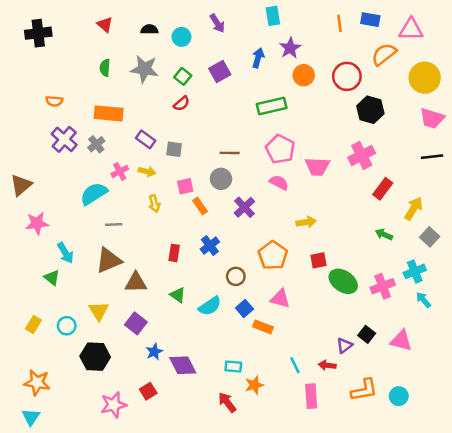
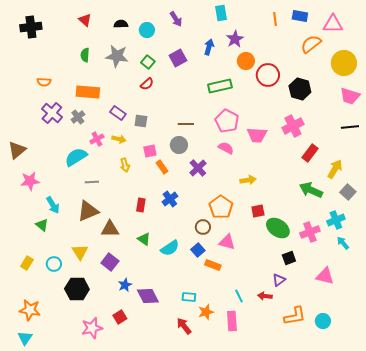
red circle: (347, 76) -> (268, 75), moved
green arrow: (384, 234) -> (311, 190), size x1.6
brown circle: (236, 276) -> (203, 227), moved
black square: (367, 334) -> (289, 258), moved, turned 32
pink rectangle: (311, 396) -> (232, 321), moved

